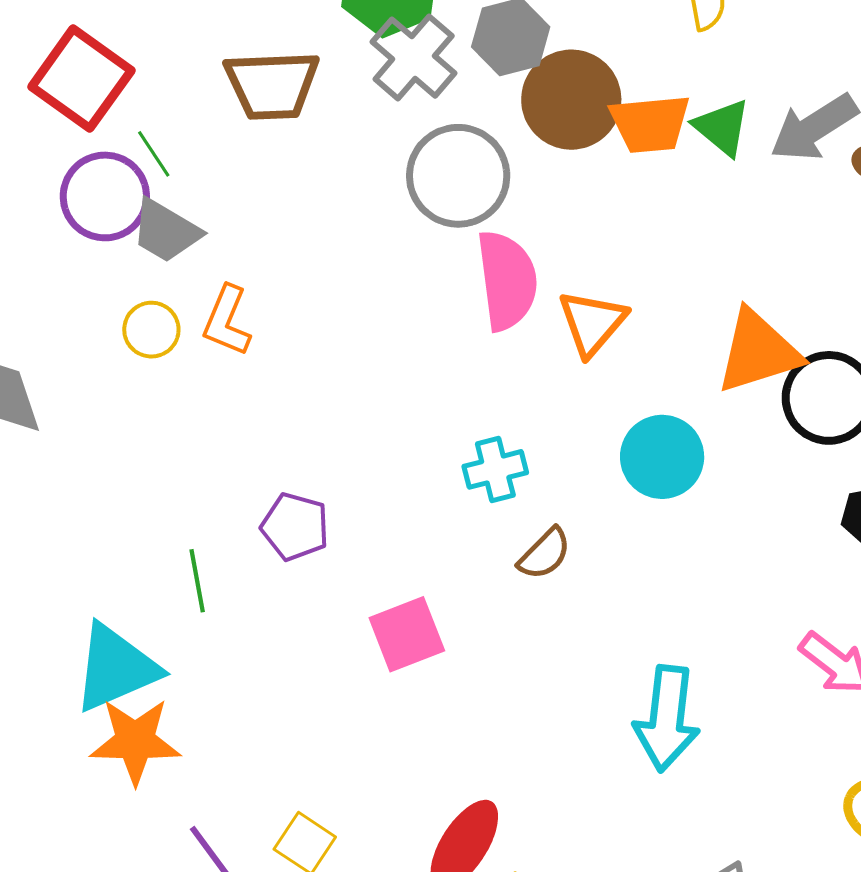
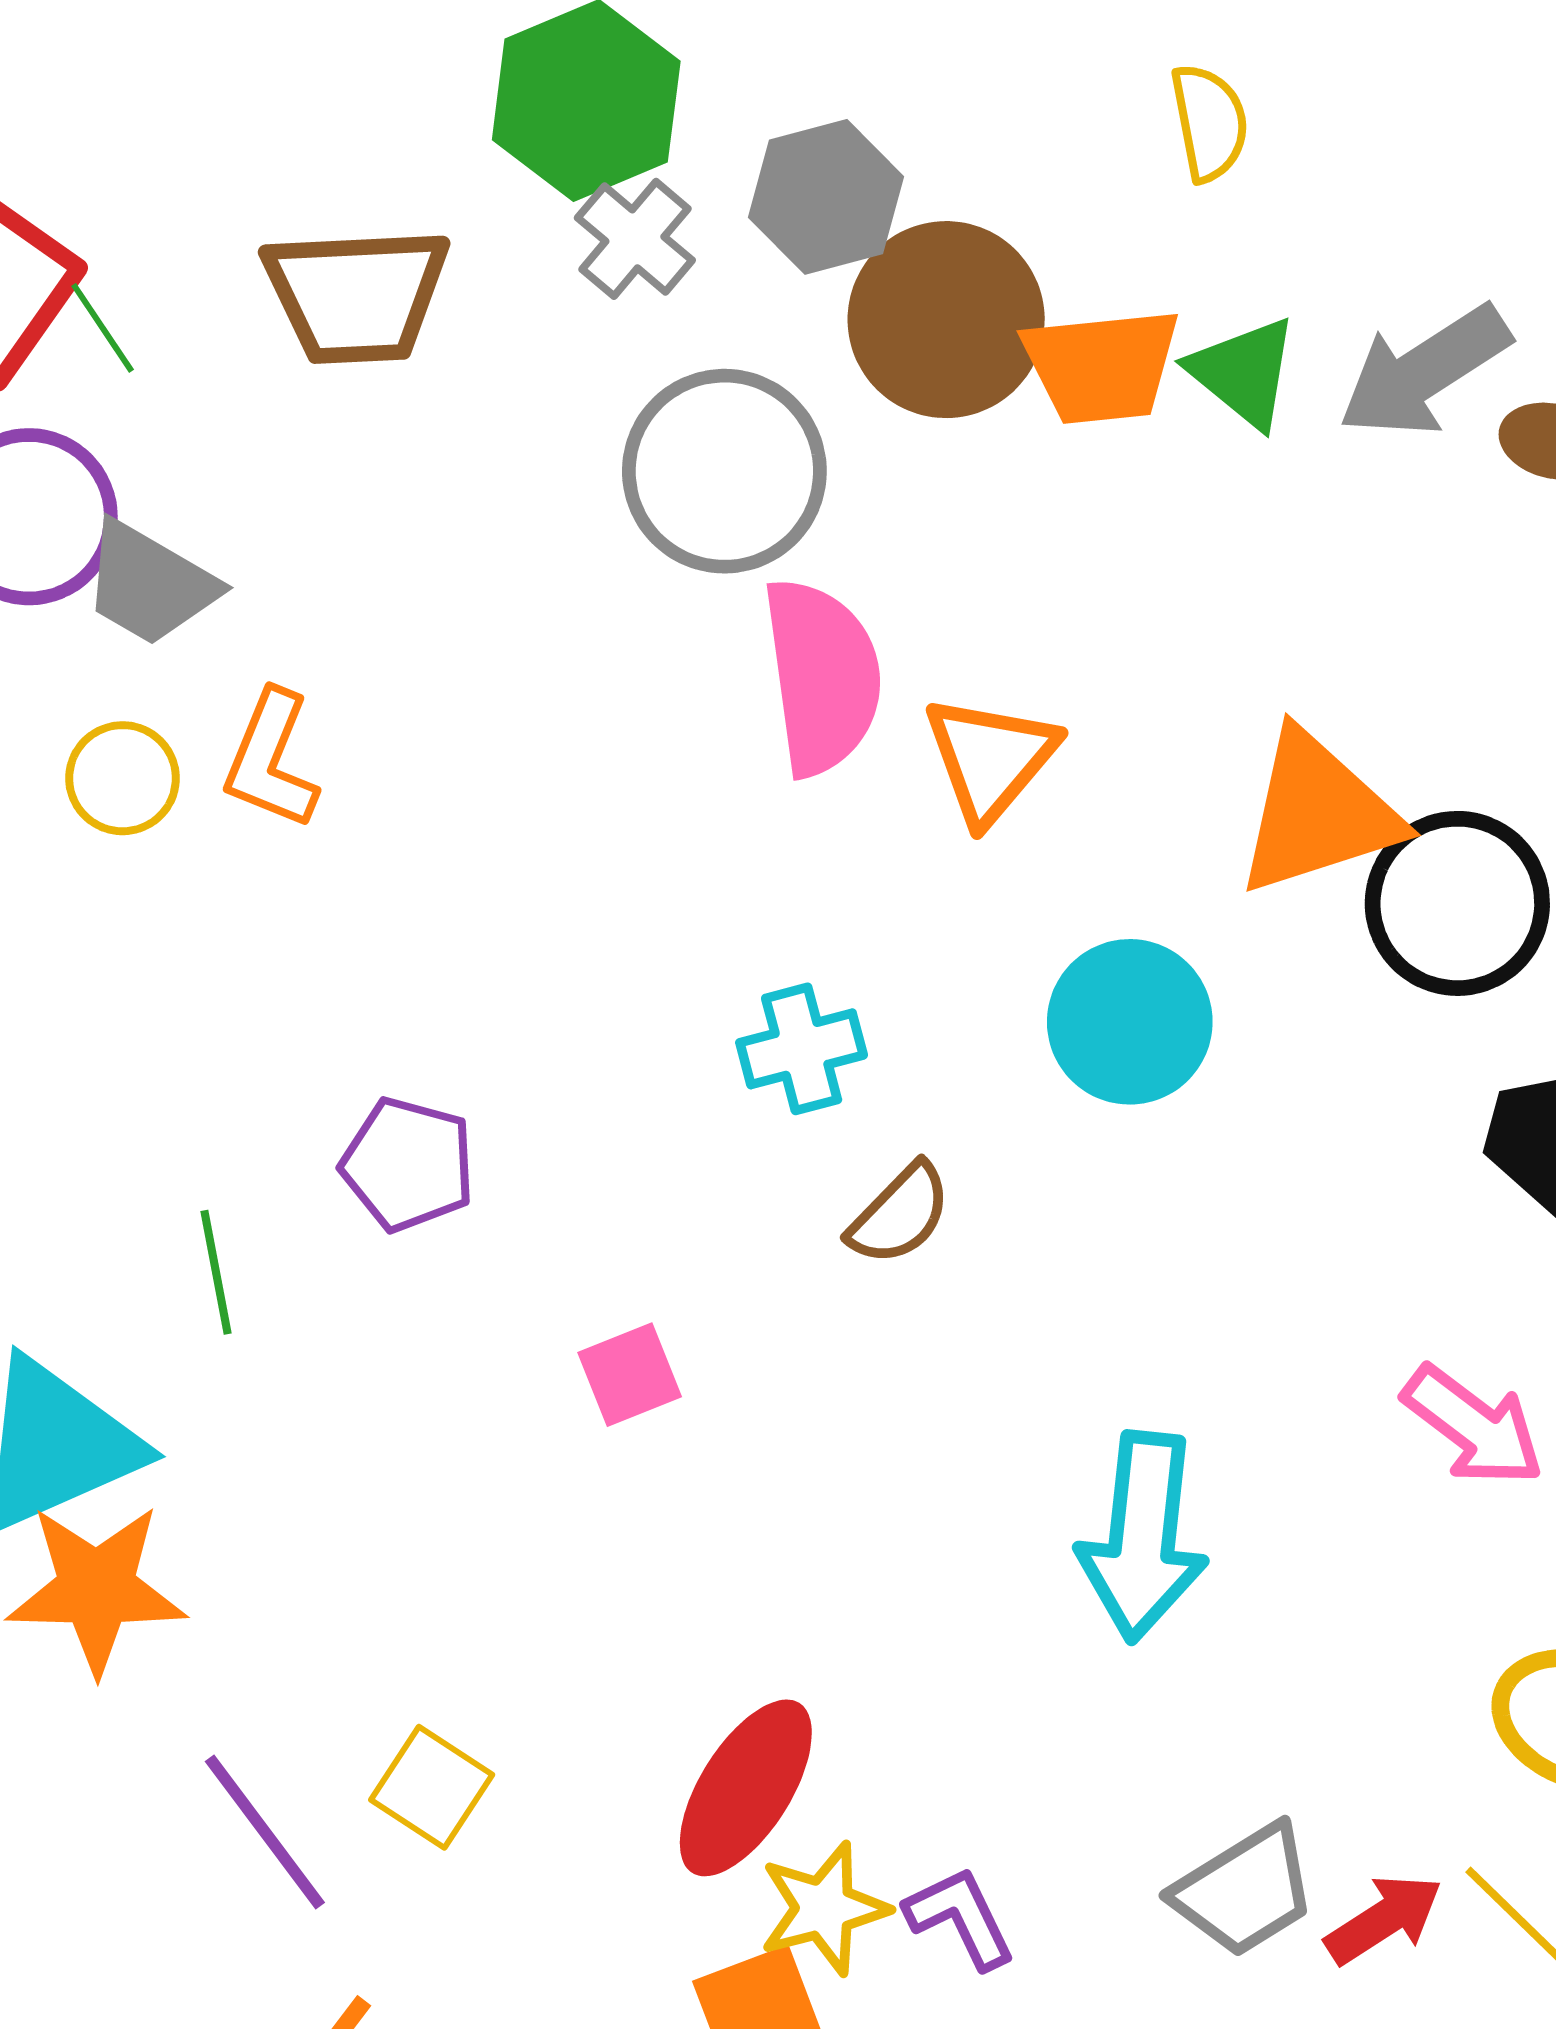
gray cross: (414, 58) -> (635, 239), size x0.7
green line: (154, 154) -> (103, 328), moved
pink square: (407, 634) -> (630, 1375), size x0.7

